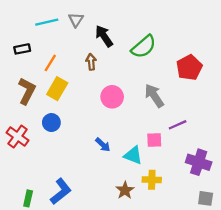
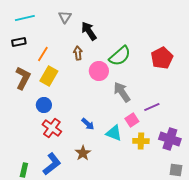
cyan line: (47, 22) -> (25, 18), moved
green semicircle: (144, 47) -> (120, 56), moved
gray arrow: (154, 96) -> (122, 92), moved
pink circle: (112, 97) -> (99, 71), moved
red cross: (18, 137) -> (52, 128), moved
pink square: (154, 140) -> (132, 120), turned -32
yellow cross: (152, 180) -> (141, 141), moved
brown star: (125, 190) -> (83, 153), moved

